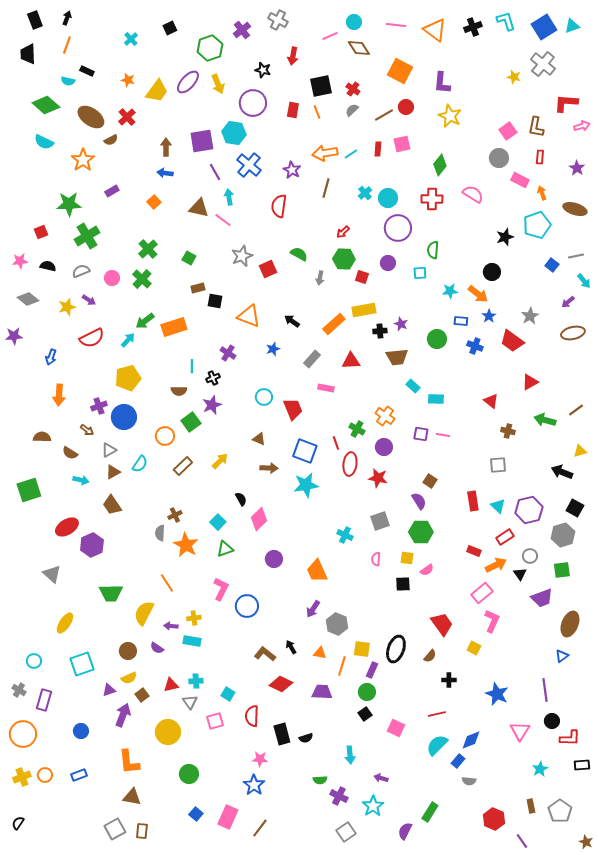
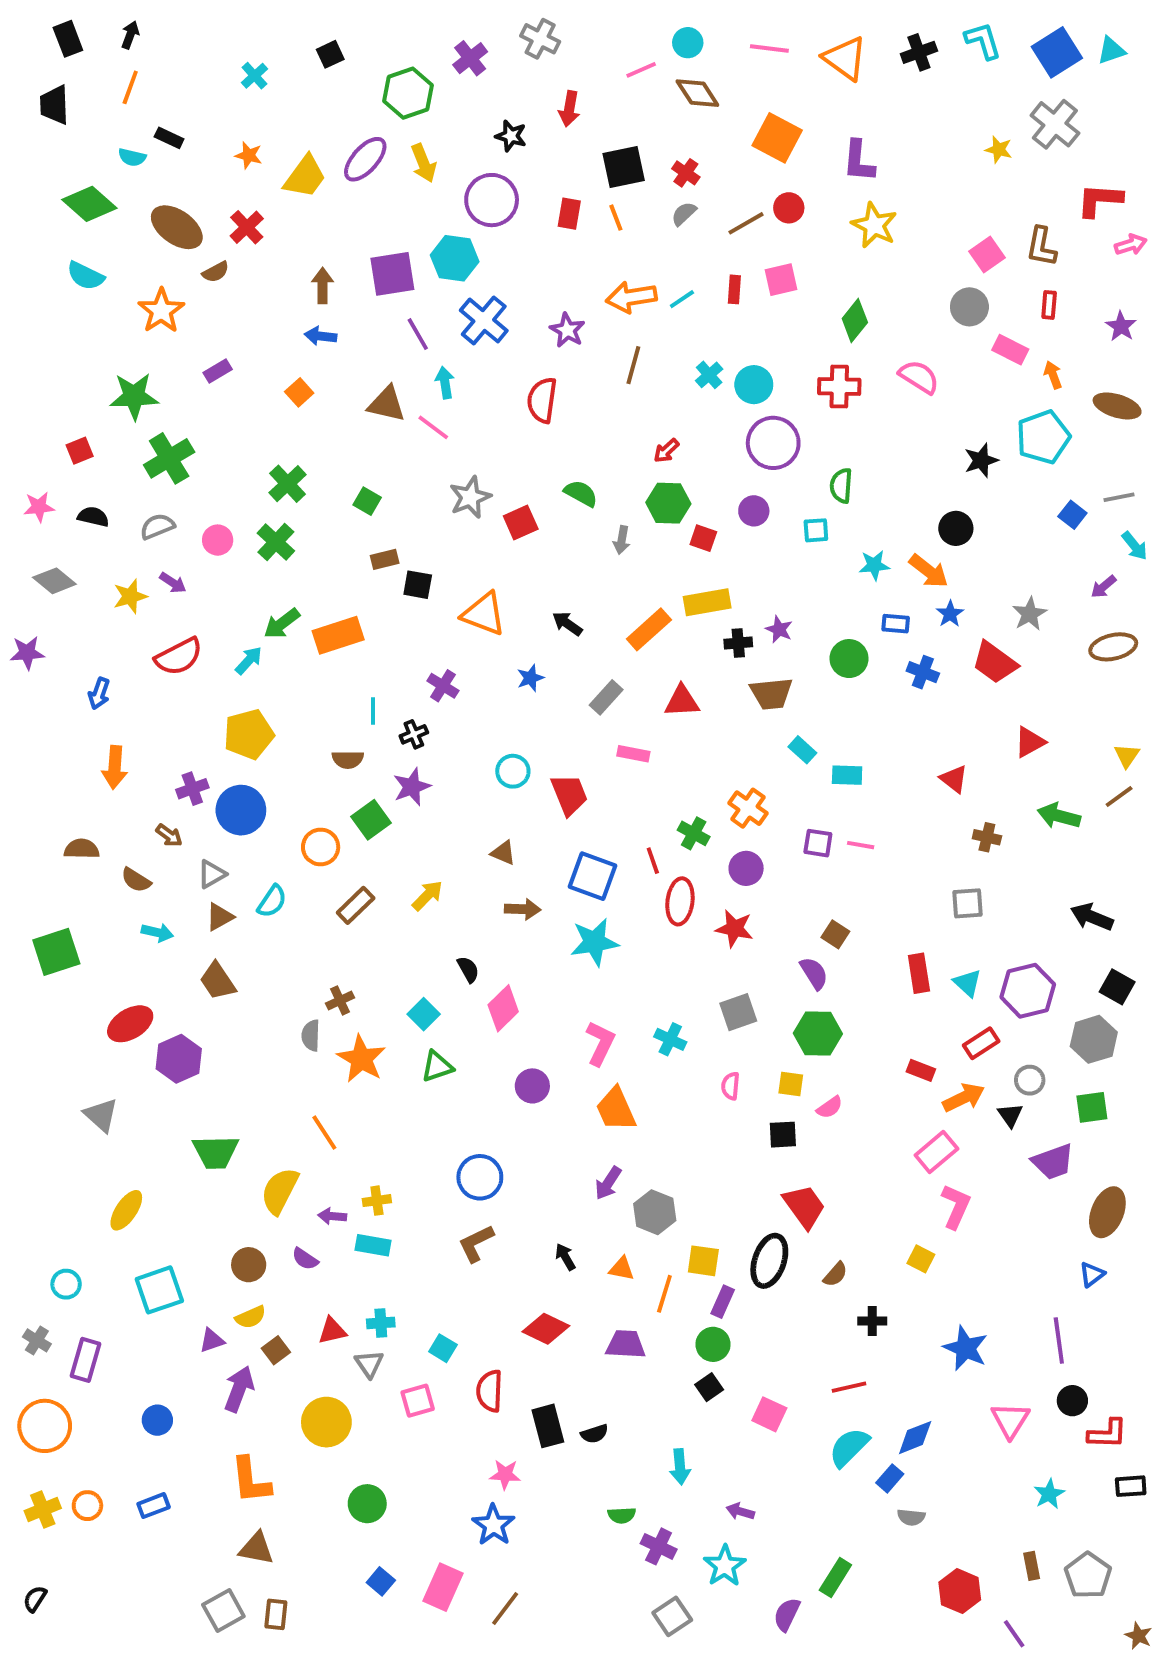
yellow triangle: (580, 451) -> (1127, 756), moved, turned -40
pink L-shape: (221, 589) -> (600, 1043), moved
red trapezoid: (442, 624) -> (804, 1206), moved
brown L-shape: (265, 654) -> (476, 1243), moved, turned -65

